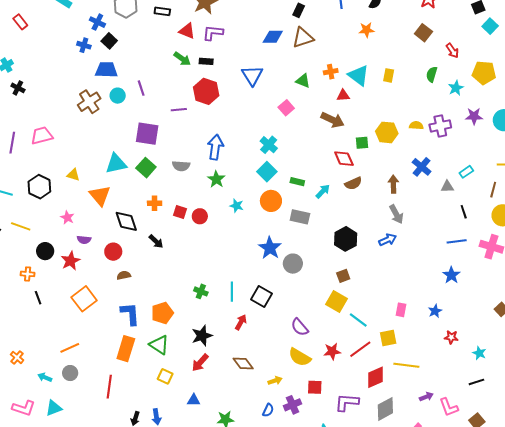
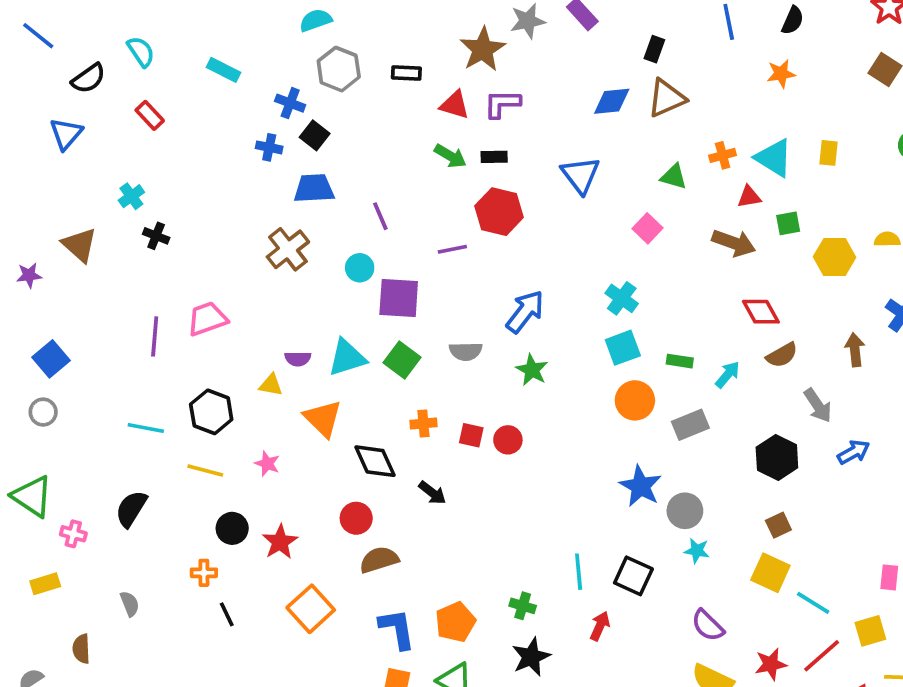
cyan circle: (118, 96) -> (360, 268), moved
green square: (362, 143) -> (788, 223), moved
blue arrow: (215, 147) -> (525, 312), turned 35
cyan square: (267, 172) -> (623, 348), turned 30
cyan star: (237, 206) -> (697, 551), moved
gray arrow: (396, 214) -> (818, 405), moved
gray rectangle: (300, 217) -> (690, 425), turned -30
yellow line: (21, 226) -> (205, 470), moved
purple semicircle: (84, 240) -> (298, 359), moved
brown semicircle: (124, 275) -> (379, 560), size x1.5
green cross: (201, 291) -> (523, 606), moved

